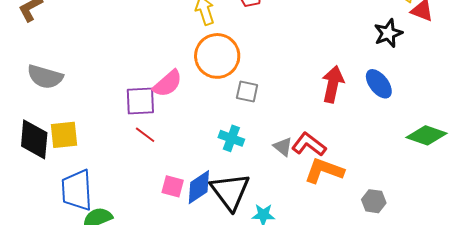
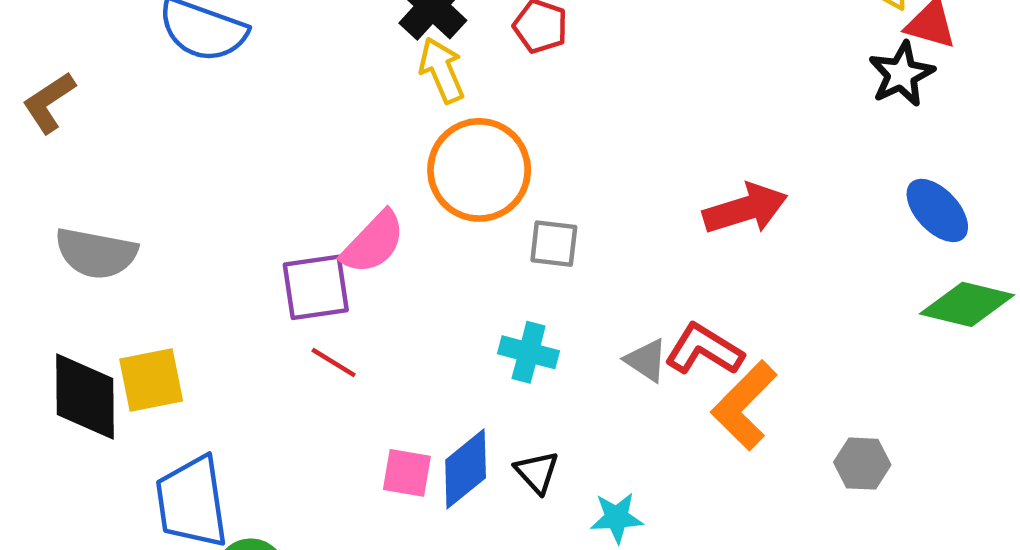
black star: (388, 33) -> (901, 74), moved
red arrow: (333, 84) -> (745, 209), turned 66
blue ellipse: (379, 84) -> (937, 210), moved
orange L-shape: (324, 171) -> (744, 405), turned -60
black triangle: (230, 191) -> (537, 472), size x0.5

